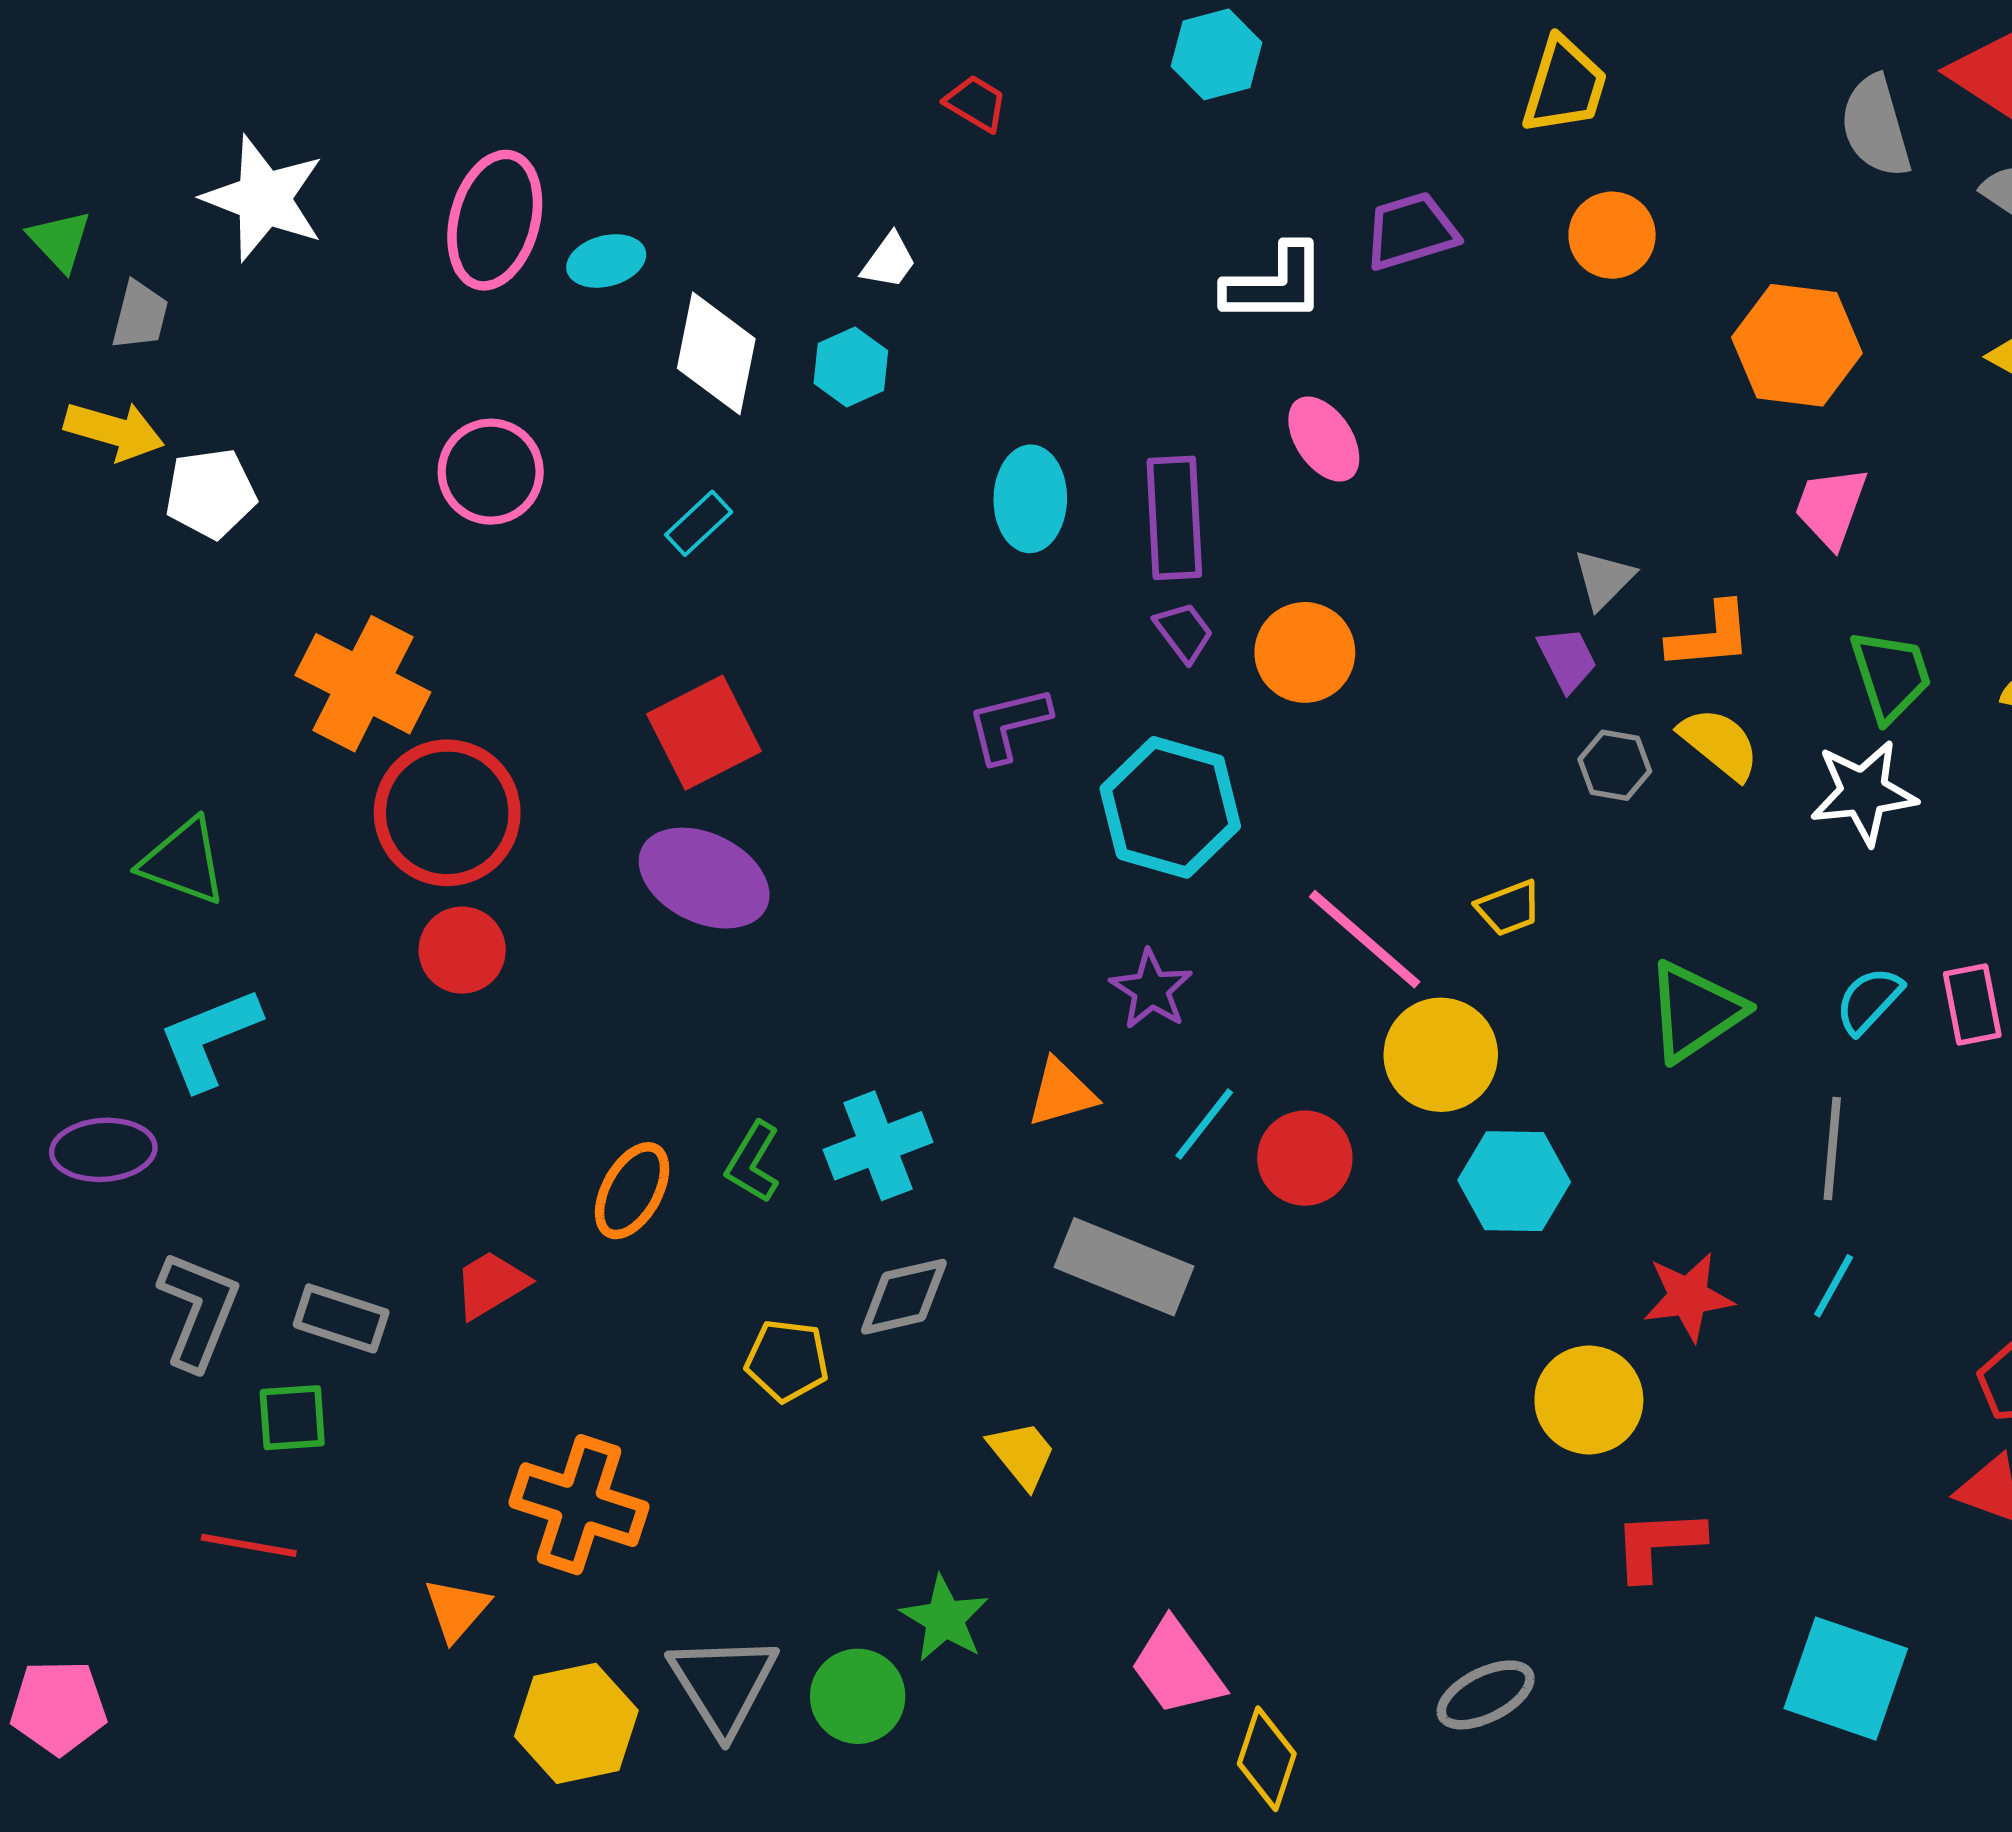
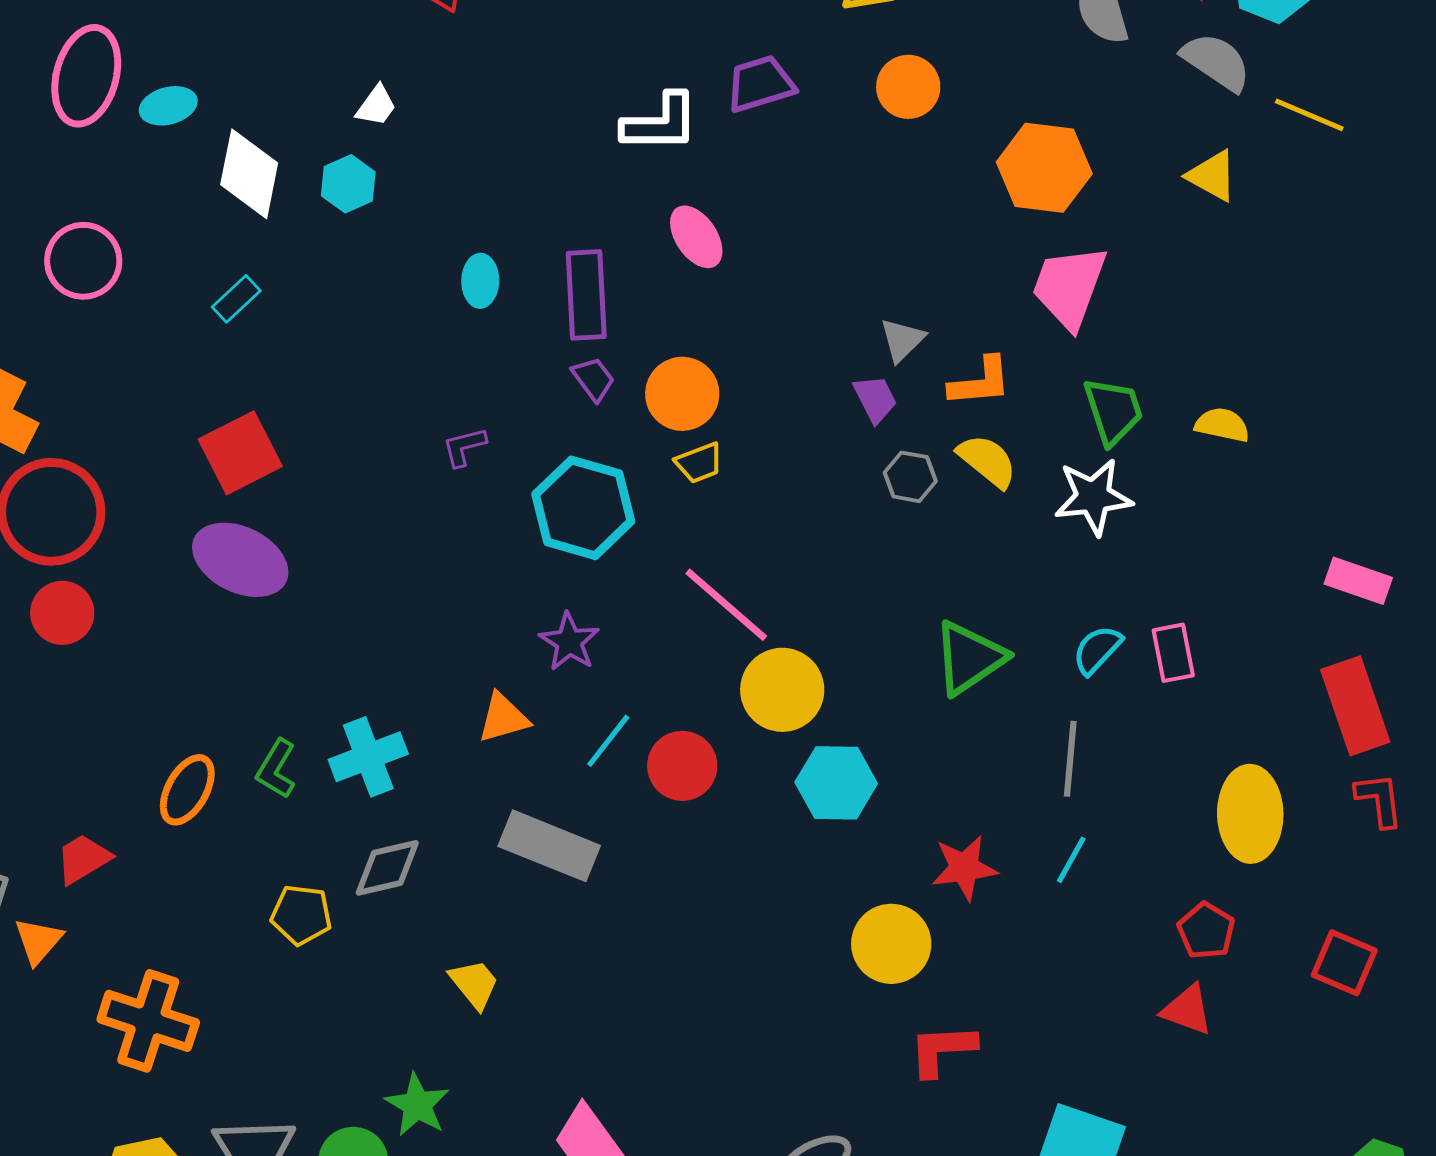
cyan ellipse: (1030, 499) -> (480, 281), size x0.7
pink trapezoid: (1831, 507) -> (1069, 287), size x1.4
purple L-shape: (1009, 724) -> (464, 447), size x0.7
yellow trapezoid: (1509, 908) -> (699, 463), moved
orange triangle: (457, 1609) -> (38, 941), moved

